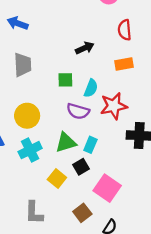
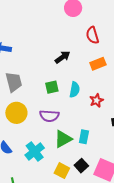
red star: (114, 106) -> (96, 100), size x0.6
purple semicircle: (78, 111) -> (49, 116), moved
yellow circle: (27, 116) -> (16, 113), moved
black square: (81, 167) -> (81, 166), moved

